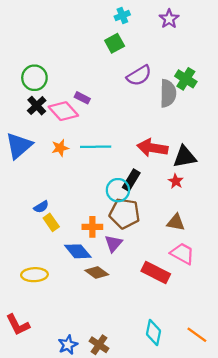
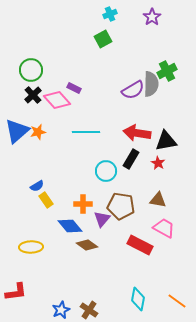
purple semicircle: (139, 76) -> (133, 90), moved
green cross: (186, 79) -> (167, 71), turned 30
orange star: (60, 148) -> (38, 132), moved
black rectangle: (131, 180) -> (131, 159), moved
brown pentagon: (125, 213) -> (121, 206), moved
red L-shape: (18, 325) -> (16, 292), turned -70

